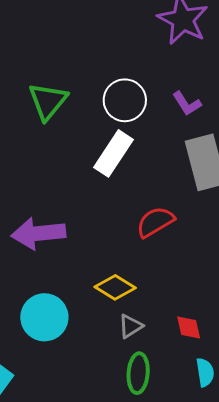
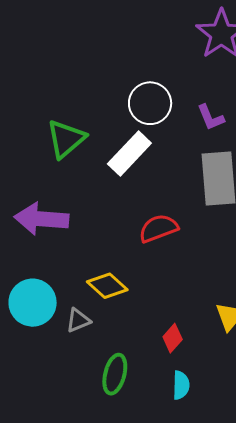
green triangle: (48, 101) -> (66, 139), moved
gray triangle: (131, 326) -> (78, 320), moved
red diamond: (189, 328) -> (173, 338), turned 44

